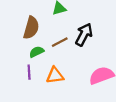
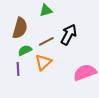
orange triangle: (55, 75) -> (43, 62), moved, turned -36

